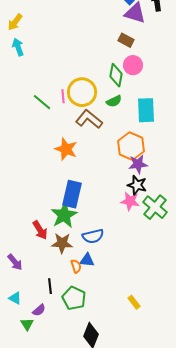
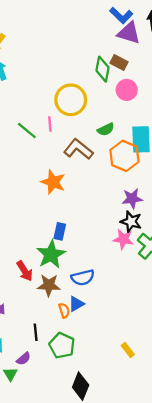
green diamond: (116, 75) -> (103, 69), moved
yellow circle: (82, 92) -> (71, 100), moved
orange hexagon: (131, 146) -> (124, 156), moved
blue rectangle: (72, 194) -> (60, 231), size x0.6
blue triangle: (87, 260) -> (76, 304), turned -35

